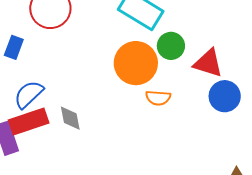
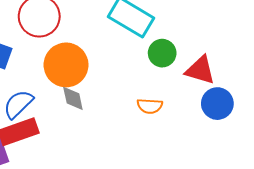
orange circle: (136, 63) -> (66, 65), moved
gray diamond: (70, 118) -> (73, 98), moved

